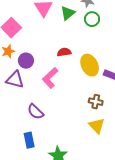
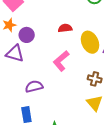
pink L-shape: (50, 78) -> (61, 61), moved
purple semicircle: (36, 112) -> (34, 86), turned 120

